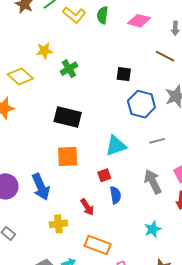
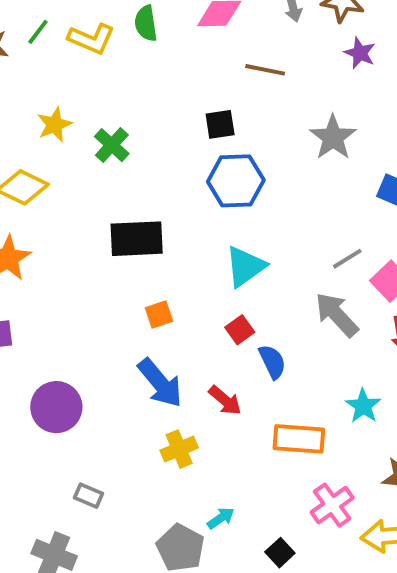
brown line: (165, 56) -> (265, 70), moved
blue hexagon: (141, 104) -> (236, 181), moved
gray line: (157, 141) -> (347, 259), moved
orange square: (68, 157) -> (159, 314), size x0.6
blue arrow: (41, 187) -> (160, 383), moved
orange rectangle: (98, 245) -> (299, 439), moved

